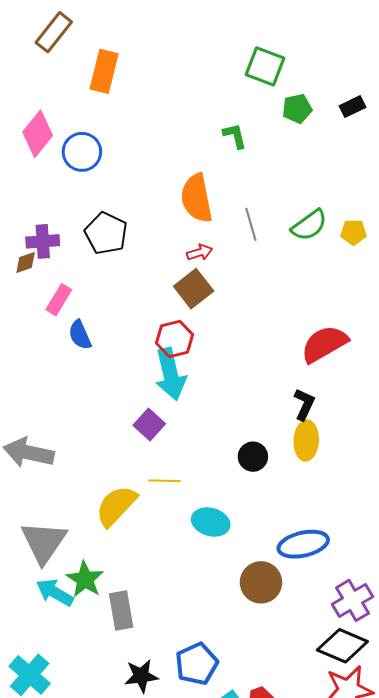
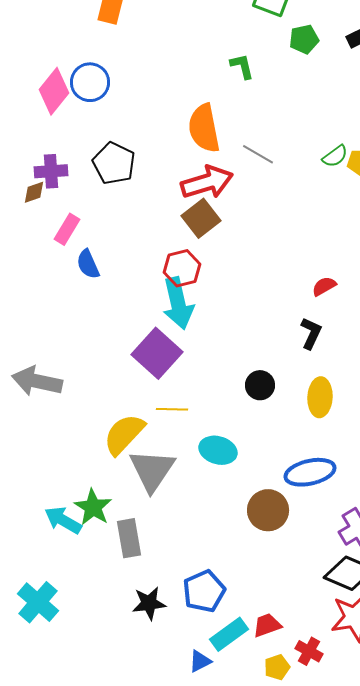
pink diamond: (38, 134) -> (54, 91), moved
gray line: (251, 224) -> (258, 154), turned -44
green semicircle: (309, 225) -> (335, 156), moved, size x0.7
red arrow: (200, 252) -> (207, 182), size x2.0
red semicircle: (324, 344) -> (324, 286), moved, size x0.5
purple square: (149, 424) -> (157, 353), size x1.6
yellow ellipse: (306, 441) -> (320, 397), moved
gray triangle: (44, 542) -> (152, 470), moved

